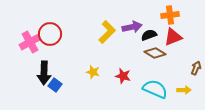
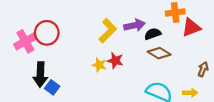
red triangle: (173, 37) -> (191, 27), moved
yellow star: (93, 72) -> (99, 65), moved
red star: (123, 76) -> (115, 61), moved

